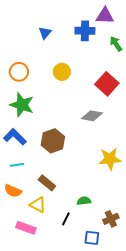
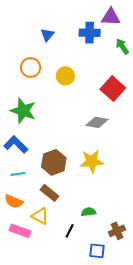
orange circle: (19, 72) -> (31, 67), moved
brown hexagon: (53, 141) -> (54, 162), moved
yellow star: (110, 159) -> (92, 161), moved
pink rectangle: (26, 228) -> (20, 231), moved

